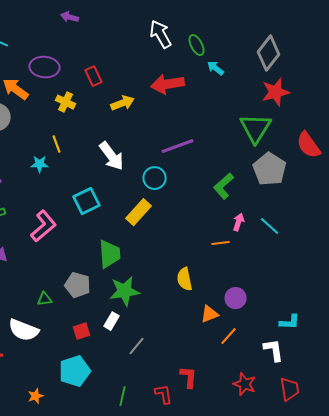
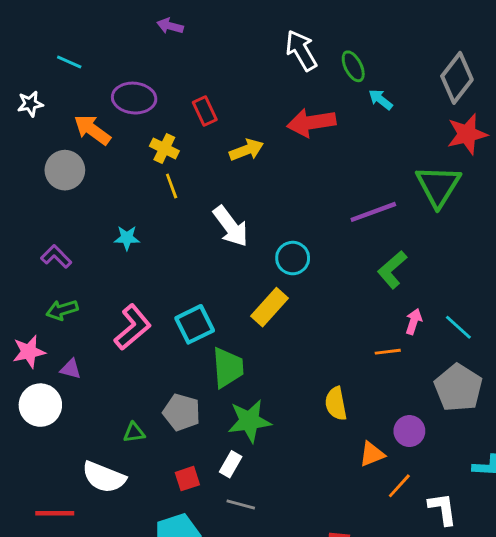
yellow line: (57, 144) -> (172, 186), moved
purple line: (178, 146) -> (373, 212), moved
gray pentagon: (270, 169) -> (458, 388), moved
cyan square: (87, 201) -> (195, 324), moved
gray line: (137, 346) -> (241, 505), moved, turned 66
white L-shape: (274, 350) -> (443, 509), moved

